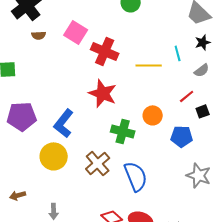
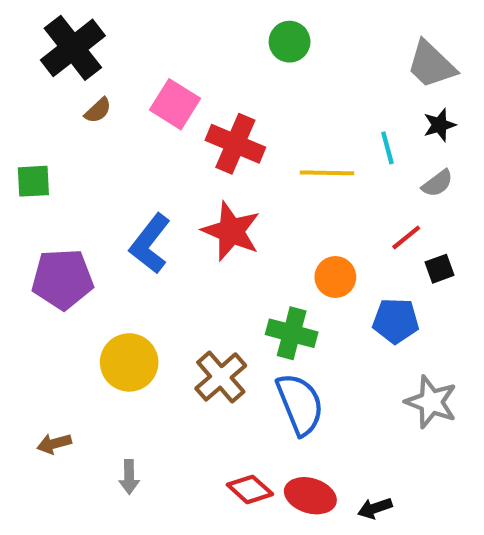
brown semicircle: (39, 35) -> (98, 110), turned -40
blue L-shape: (64, 123) -> (150, 244), moved
green cross: (123, 131) -> (292, 333), moved

